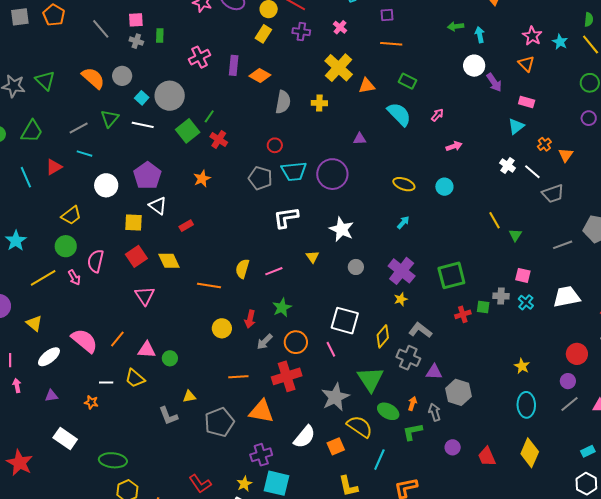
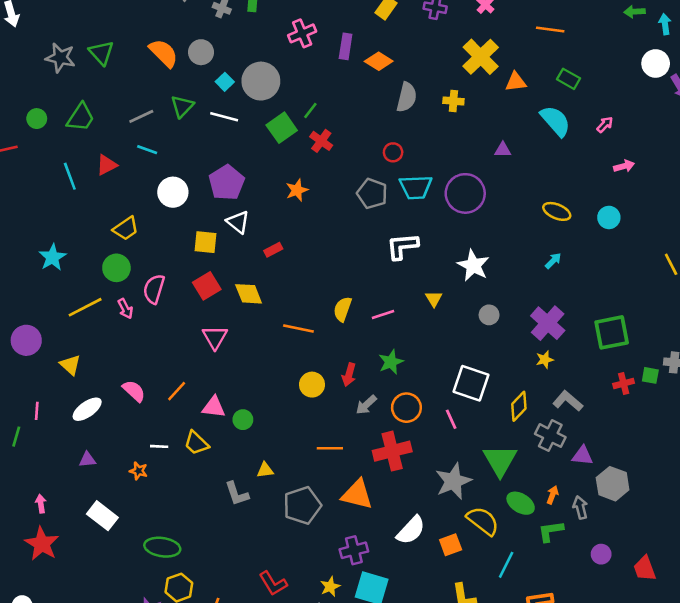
pink semicircle: (84, 341) -> (134, 391), size x0.7
pink arrow: (17, 386) -> (41, 504), moved

